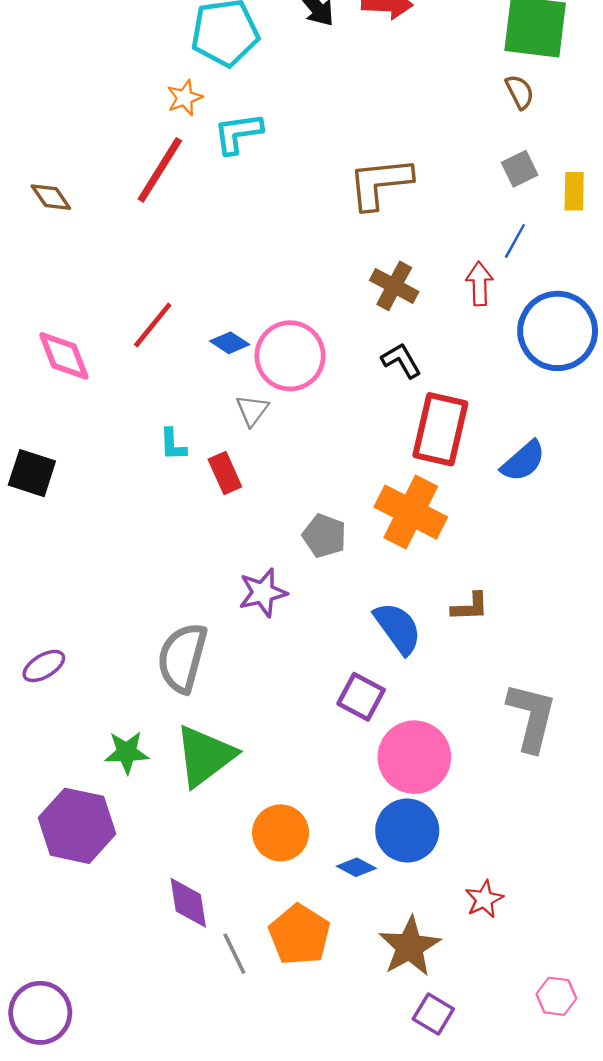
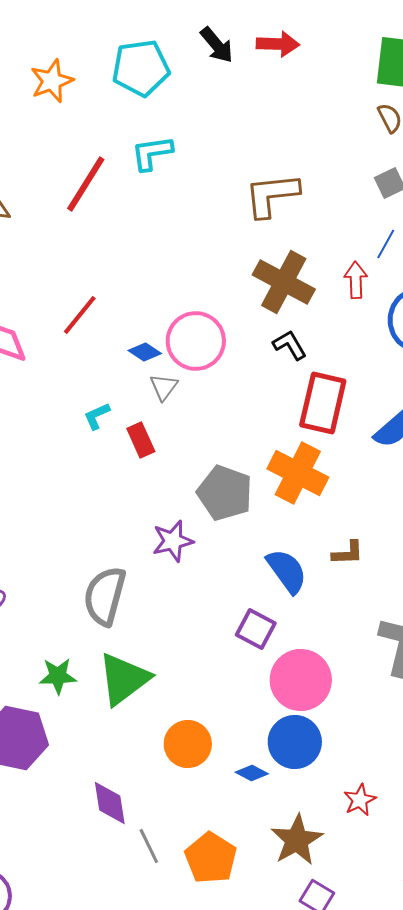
orange star: (185, 98) -> (52, 81), moved, size x1.4
brown cross: (394, 286) -> (284, 282), size x1.5
blue diamond: (230, 343) -> (145, 352), moved
cyan L-shape: (173, 445) -> (97, 416), turned 68
gray pentagon: (324, 536) -> (225, 493), size x1.5
orange pentagon: (299, 935) -> (211, 858), moved

